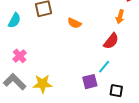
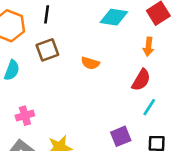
pink cross: (20, 56) -> (25, 116), turned 32
cyan line: (104, 67) -> (149, 107), moved

